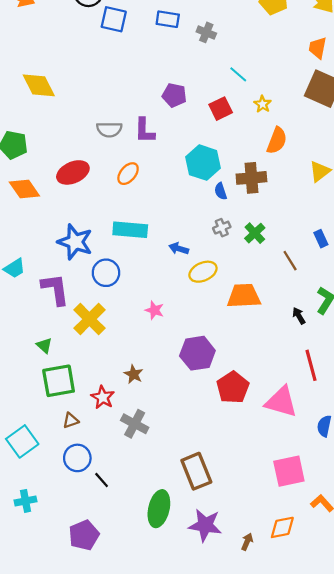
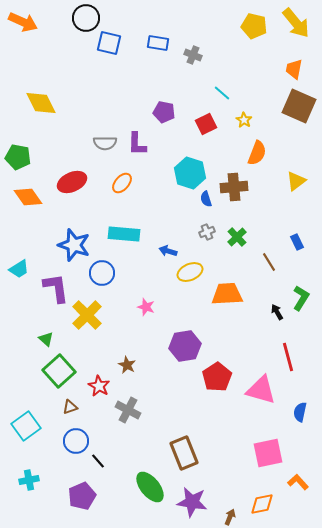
green square: (59, 381) -> (59, 371), turned -32
green ellipse: (159, 509) -> (150, 487), turned -52
purple pentagon: (84, 535) -> (82, 496), moved

